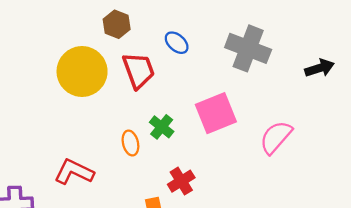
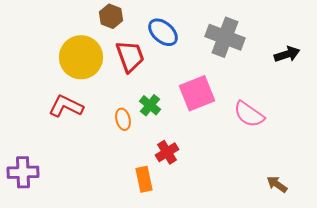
blue ellipse: (177, 43) -> (163, 32), size x1.4
pink semicircle: (276, 137) -> (249, 114), turned -96
red L-shape: (74, 172) -> (66, 106), moved

